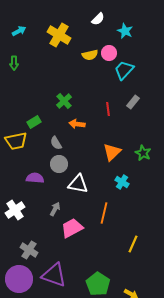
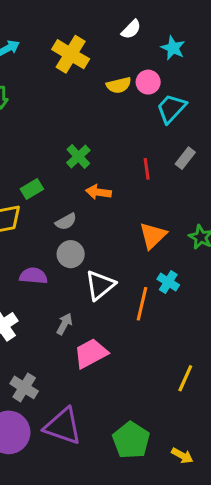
gray semicircle: (56, 143) -> (66, 222), turned -88
white triangle: (78, 184) -> (100, 285), turned -50
orange line: (104, 213) -> (142, 304), moved

